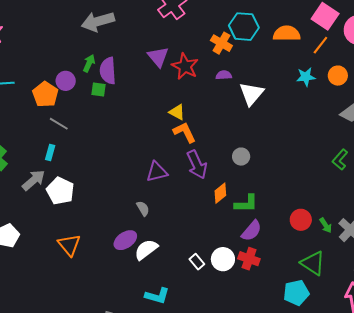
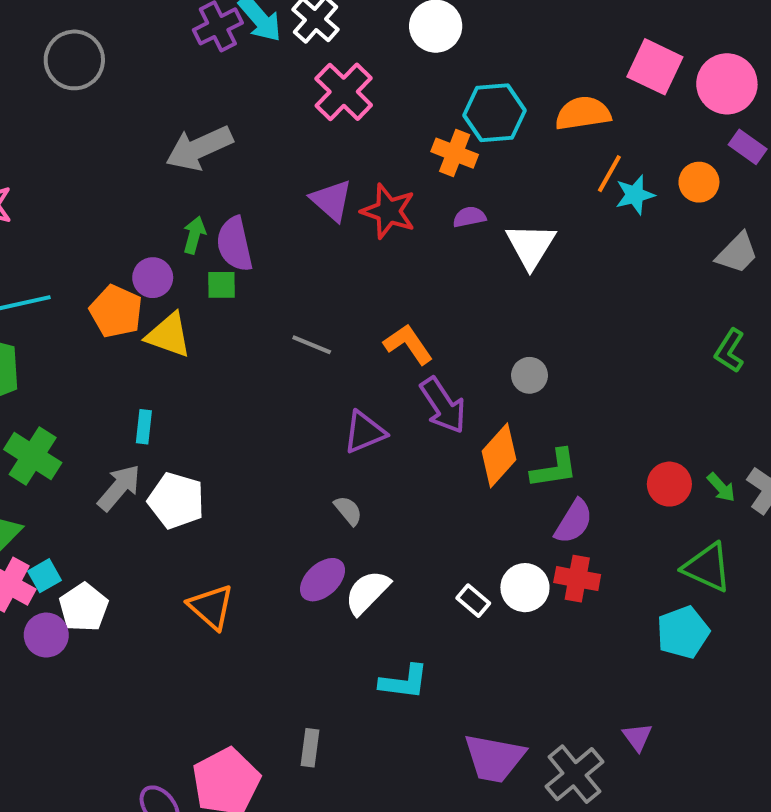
orange line: (320, 45) -> (609, 174), moved
yellow triangle: (177, 112) -> (169, 335), moved, size x1.4
gray line: (59, 124) -> (312, 345), moved
orange diamond: (220, 193) -> (499, 455), size x1.4

